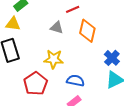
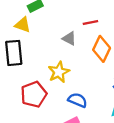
yellow star: (54, 59) -> (59, 72), turned 30

